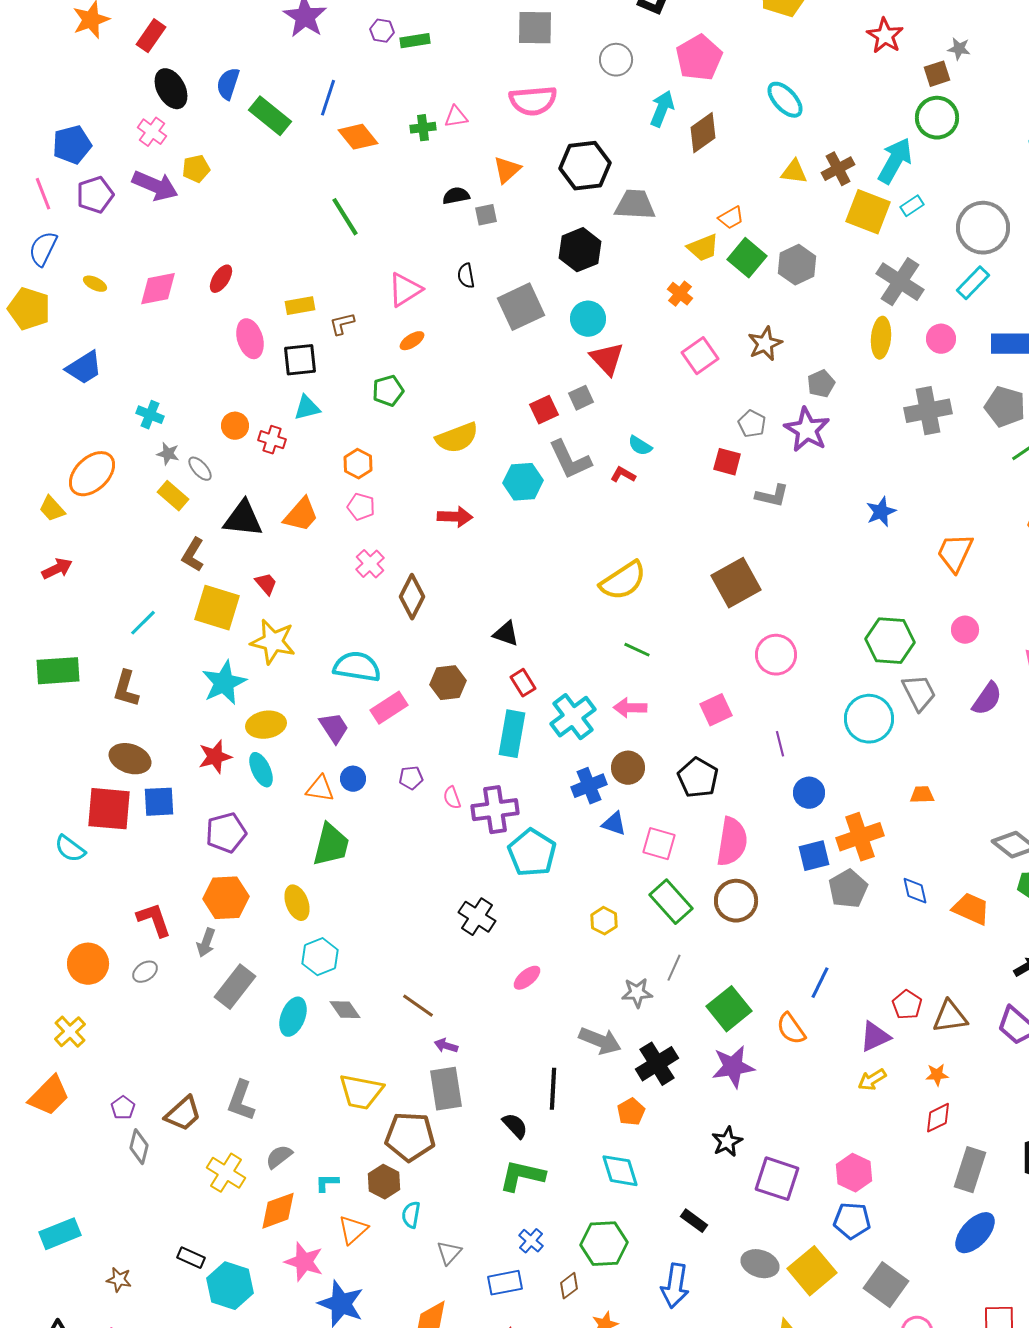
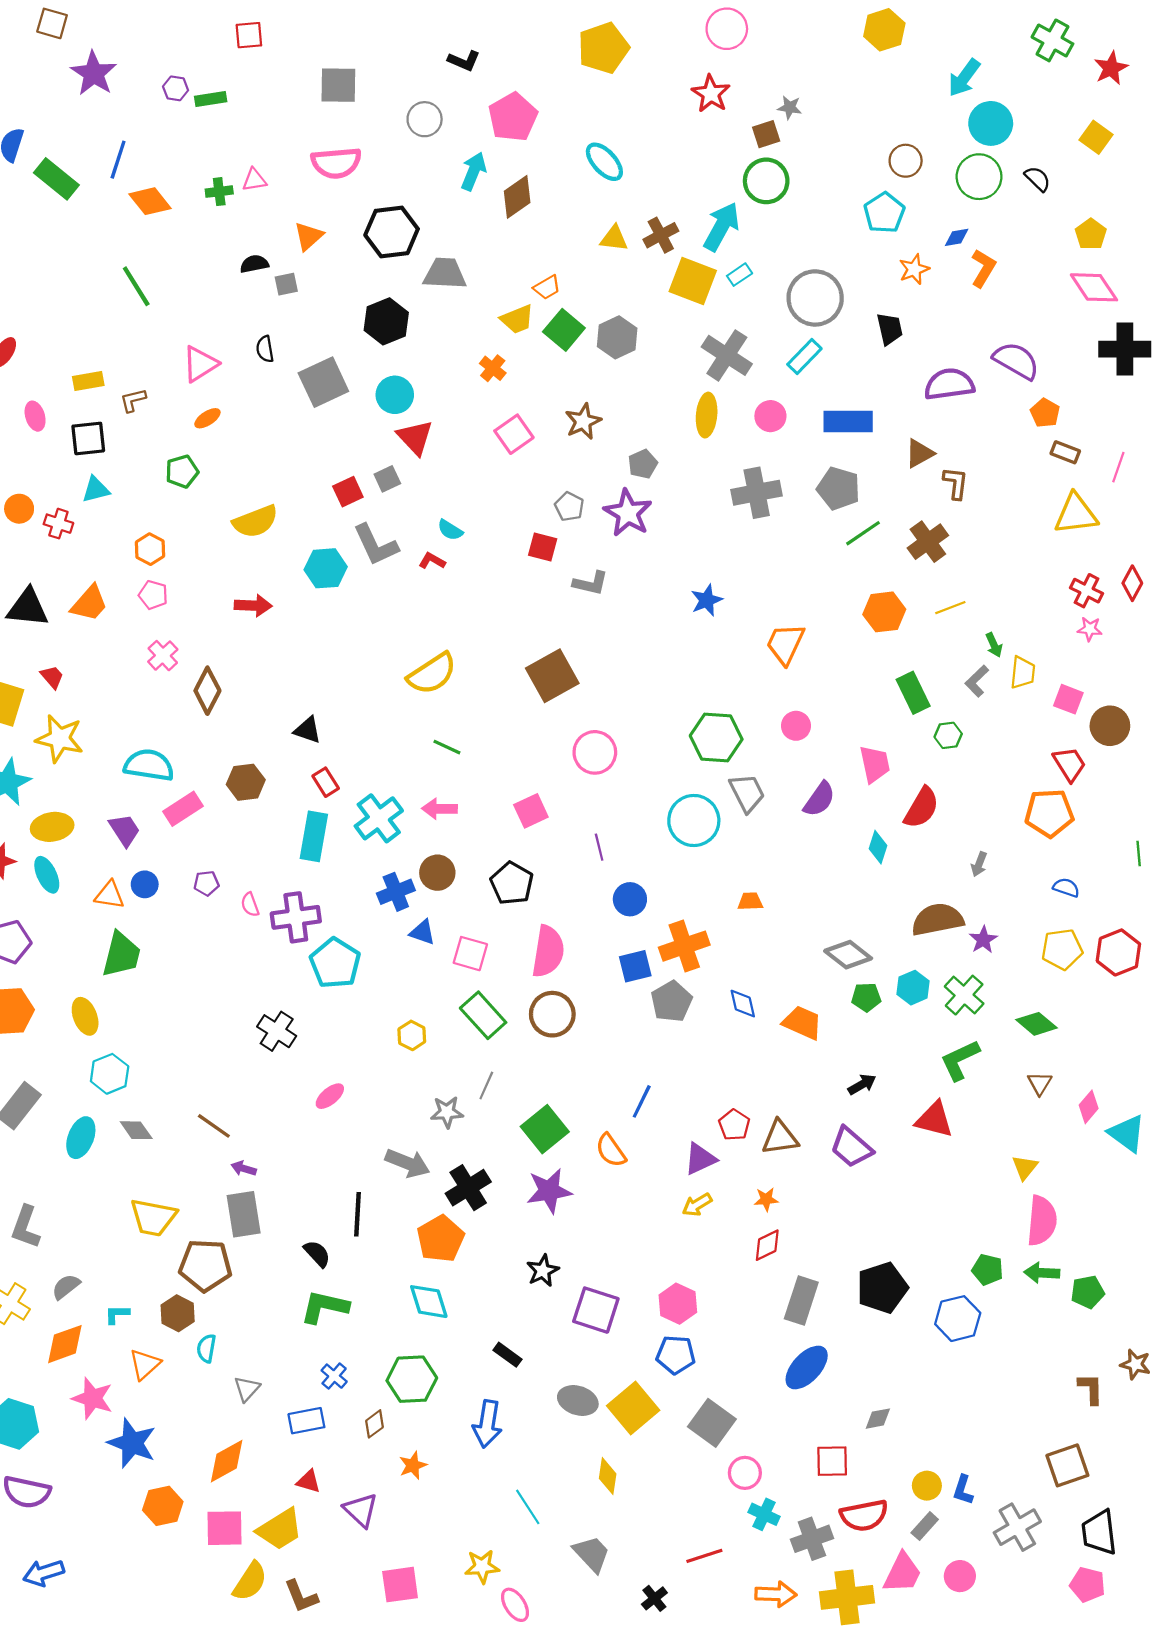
pink ellipse: (250, 339) -> (35, 416), size x0.7
orange pentagon: (631, 1112) -> (441, 1239), size x1.6

